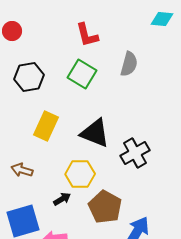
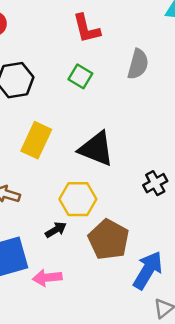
green square: (82, 74) -> (80, 76), size x0.7
black cross: (135, 153) -> (155, 183), moved, size x0.7

